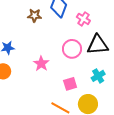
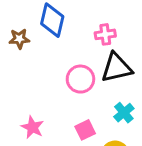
pink cross: (83, 19) -> (105, 34), moved, turned -32
pink star: (41, 64) -> (32, 127), moved

